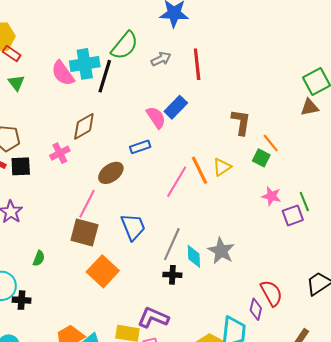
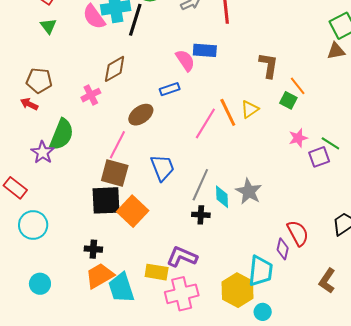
blue rectangle: (176, 107) -> (205, 50), turned 50
black square: (21, 166) -> (106, 200), moved, size x1.5
pink star: (271, 196) -> (298, 138), turned -30
green line: (304, 202) -> (330, 143), turned -36
green semicircle: (39, 258) -> (62, 134), moved, size x2.0
black cross: (22, 300) -> (93, 249), moved

